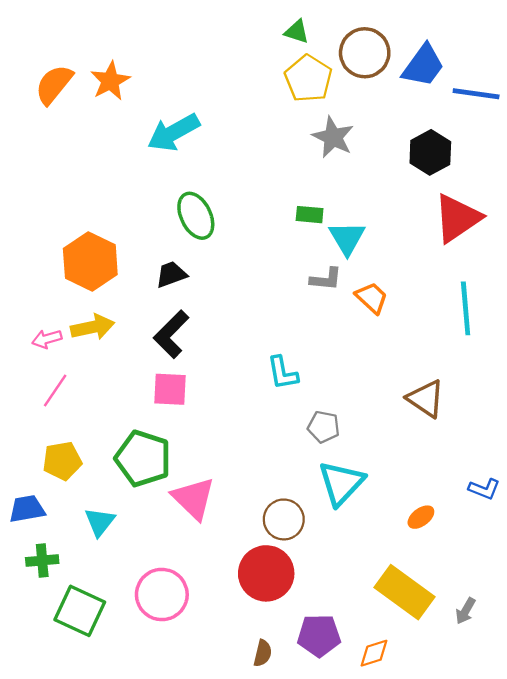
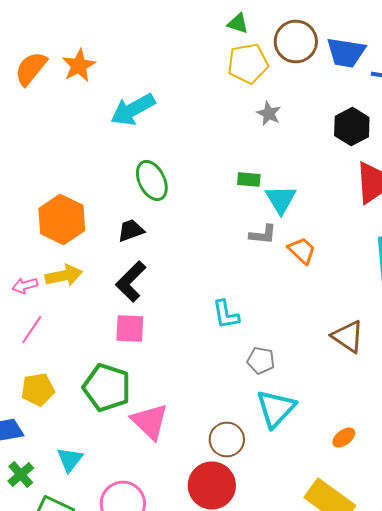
blue trapezoid: (423, 66) -> (346, 52), turned 63
yellow pentagon: (308, 79) -> (248, 64), turned 30
gray star: (333, 137) -> (269, 114), size x0.7
cyan triangle: (100, 522) -> (70, 460), moved
green cross: (42, 560) -> (21, 474), turned -36

